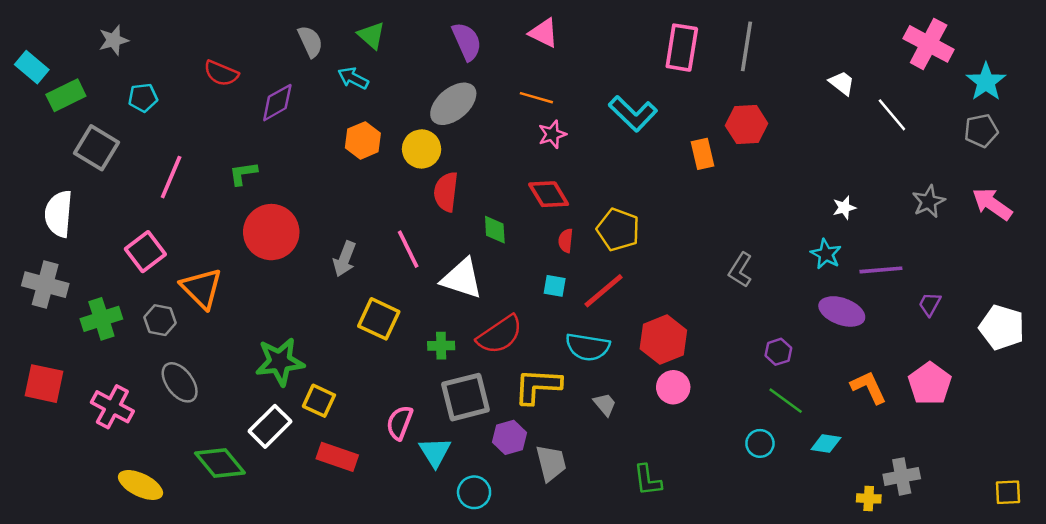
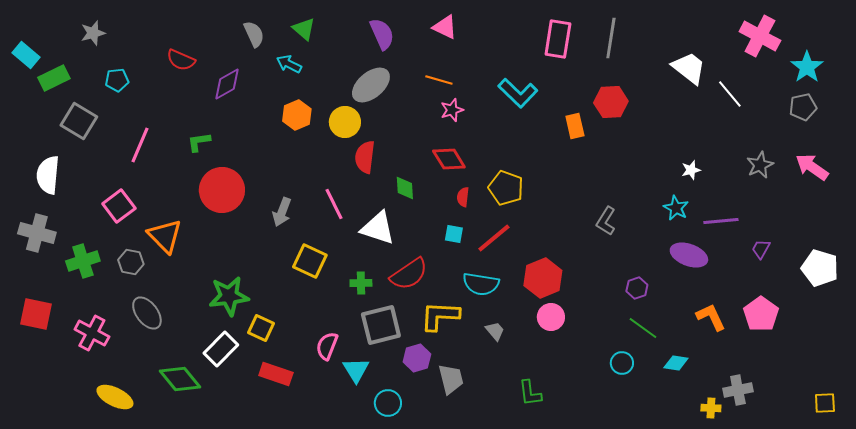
white trapezoid: (842, 83) -> (689, 68), size x1.6

